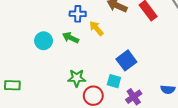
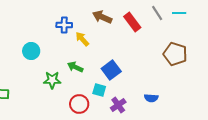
green arrow: (70, 38) -> (75, 67), moved
green star: (77, 78) -> (52, 80), moved

